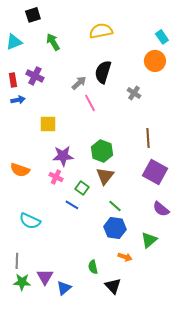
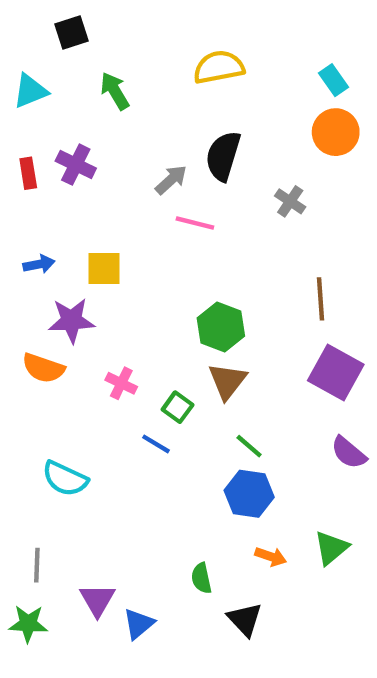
cyan rectangle: (162, 37) -> (334, 80), moved
blue arrow: (18, 100) -> (39, 264), moved
pink line: (90, 103) -> (195, 223), turned -48
purple star: (63, 156) -> (71, 321), moved
green triangle: (149, 240) -> (331, 548), moved
green star: (22, 282) -> (28, 624), moved

